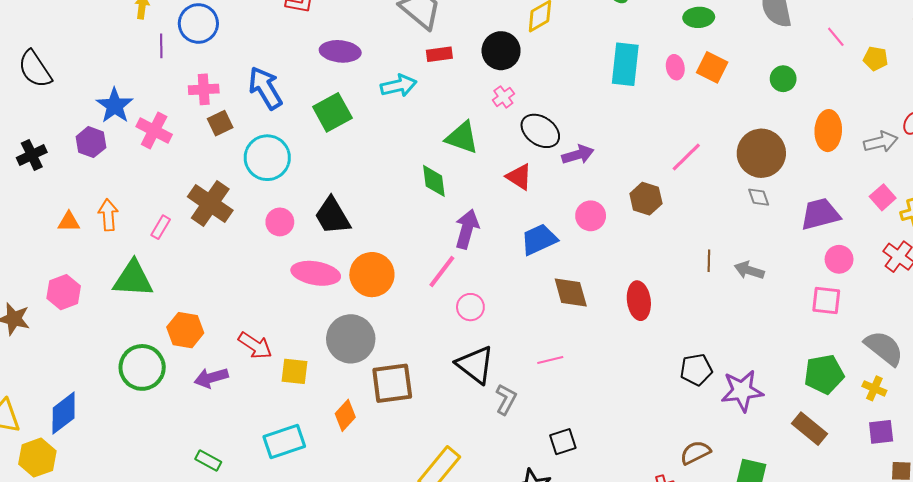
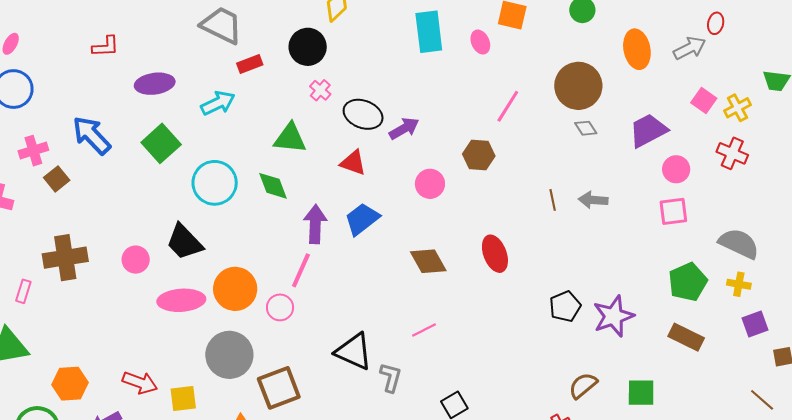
pink ellipse: (675, 67) -> (480, 42), moved
cyan circle: (267, 158) -> (215, 183), moved
brown cross: (210, 203) -> (65, 258), turned -30
blue trapezoid: (539, 239) -> (362, 219), moved
pink circle: (470, 307) -> (280, 307), moved

